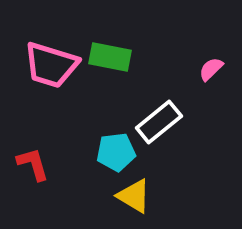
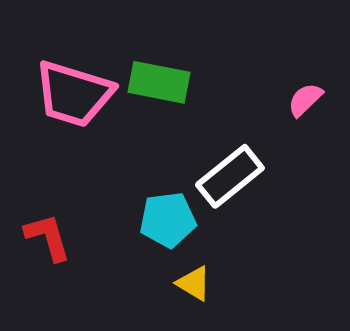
yellow triangle: (134, 196) -> (194, 283), size x0.7

